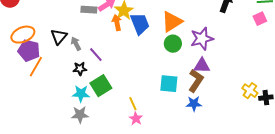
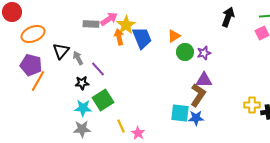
orange triangle: (172, 22) -> (174, 36), size x0.6
orange ellipse: (23, 35) -> (33, 34), moved
purple star: (202, 39) -> (204, 53), size x0.6
green circle: (173, 44) -> (185, 52), moved
cyan square: (169, 84) -> (180, 113), moved
yellow cross: (250, 91) -> (252, 105), turned -35
yellow line: (133, 104) -> (121, 126), moved

